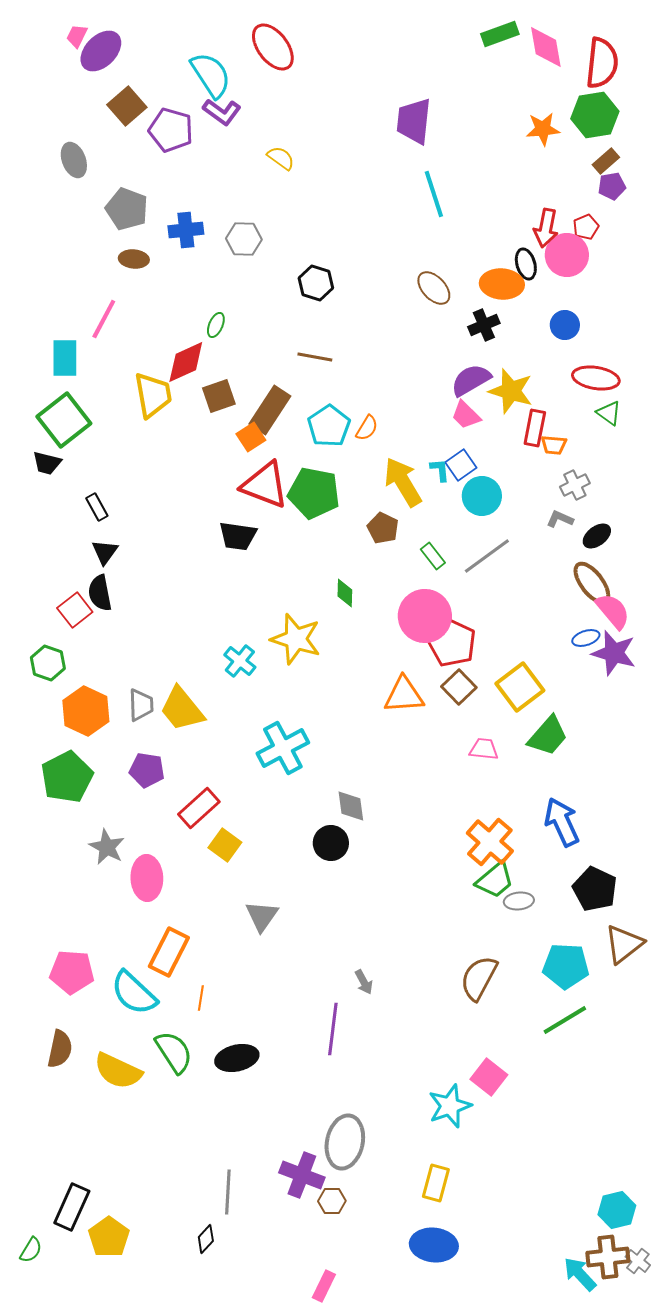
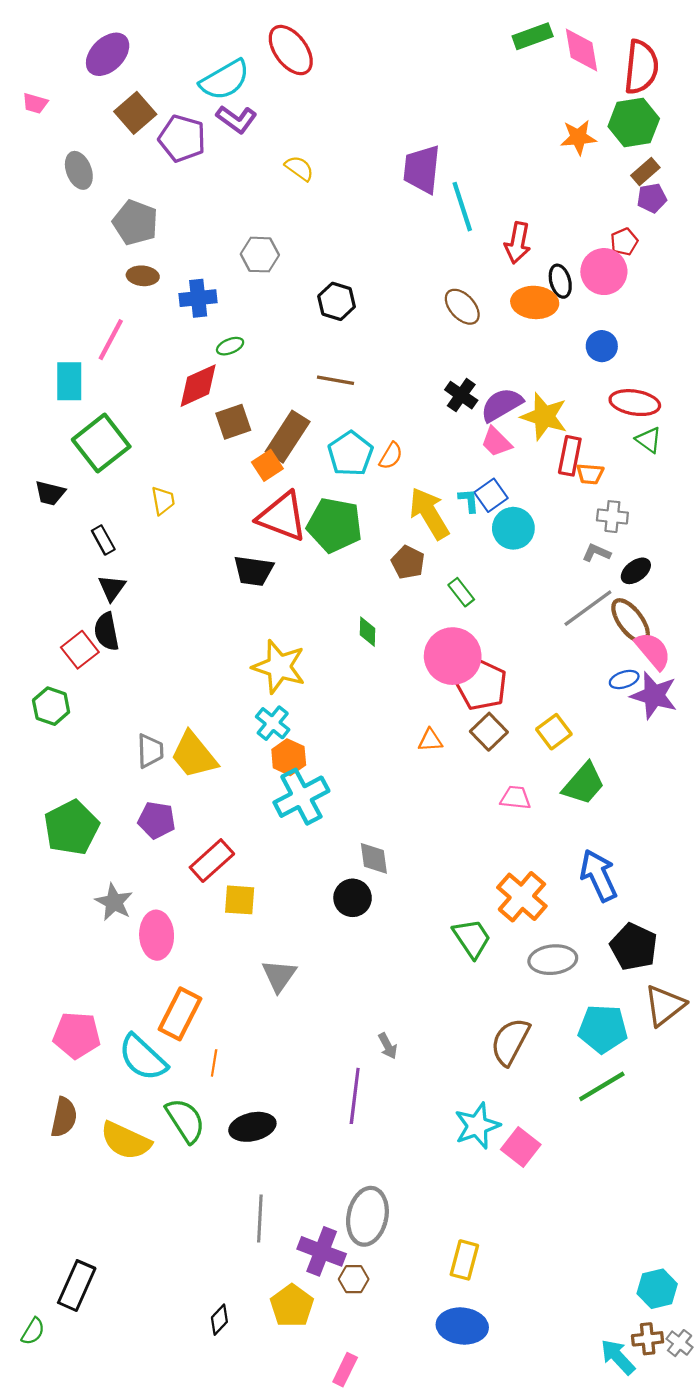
pink trapezoid: (77, 36) -> (35, 103), moved, turned -100
cyan semicircle: (211, 75) -> (225, 80), turned 93
purple trapezoid: (414, 121) -> (422, 169), moved
red arrow: (546, 228) -> (518, 243), moved
blue cross: (186, 230) -> (198, 298), moved
green ellipse: (216, 325) -> (230, 346), turned 45
black cross: (484, 325) -> (461, 395), moved, turned -32
yellow trapezoid: (153, 395) -> (163, 501), moved, size x0.6
green square: (64, 420) -> (101, 443), moved
gray cross: (575, 485) -> (612, 517), turned 32
gray line: (487, 556) -> (588, 608), moved
yellow star: (296, 639) -> (279, 667), moved
cyan cross: (240, 661) -> (273, 723), moved
yellow square: (520, 687) -> (554, 732), size x0.7
orange triangle: (404, 695) -> (430, 740), size x0.6
orange hexagon: (86, 711) -> (289, 757), moved, size x0.7
yellow square: (225, 845) -> (240, 900), turned -32
green trapezoid: (495, 880) -> (472, 938), moved, turned -84
gray ellipse: (519, 901) -> (553, 960), size x1.5
cyan star: (450, 1106) -> (477, 1126), moved
gray line: (228, 1192) -> (260, 1218), moved
yellow pentagon: (109, 1237) -> (292, 1306), moved
brown cross: (608, 1257) -> (648, 1339), size x0.7

